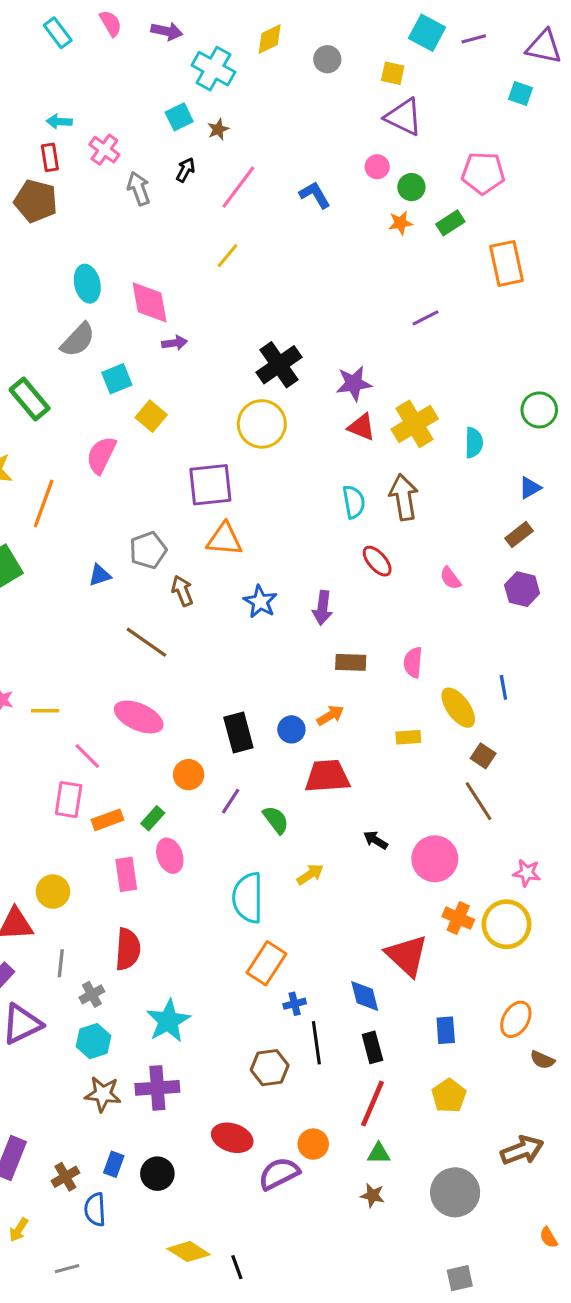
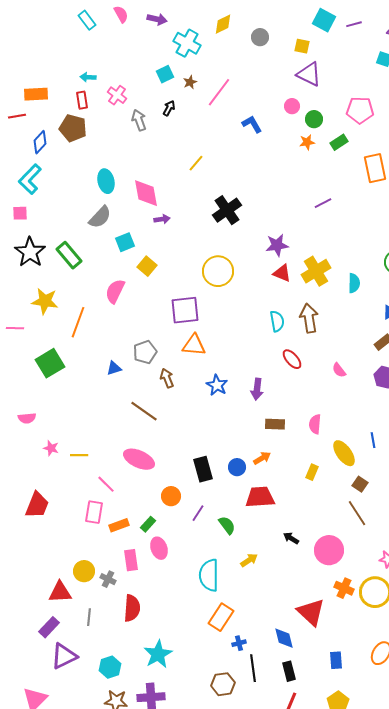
pink line: (238, 187) -> (219, 92), moved
black cross: (279, 365) -> (227, 210), moved
yellow rectangle: (408, 737) -> (312, 472), turned -63
gray cross: (92, 994) -> (108, 579), moved, turned -35

